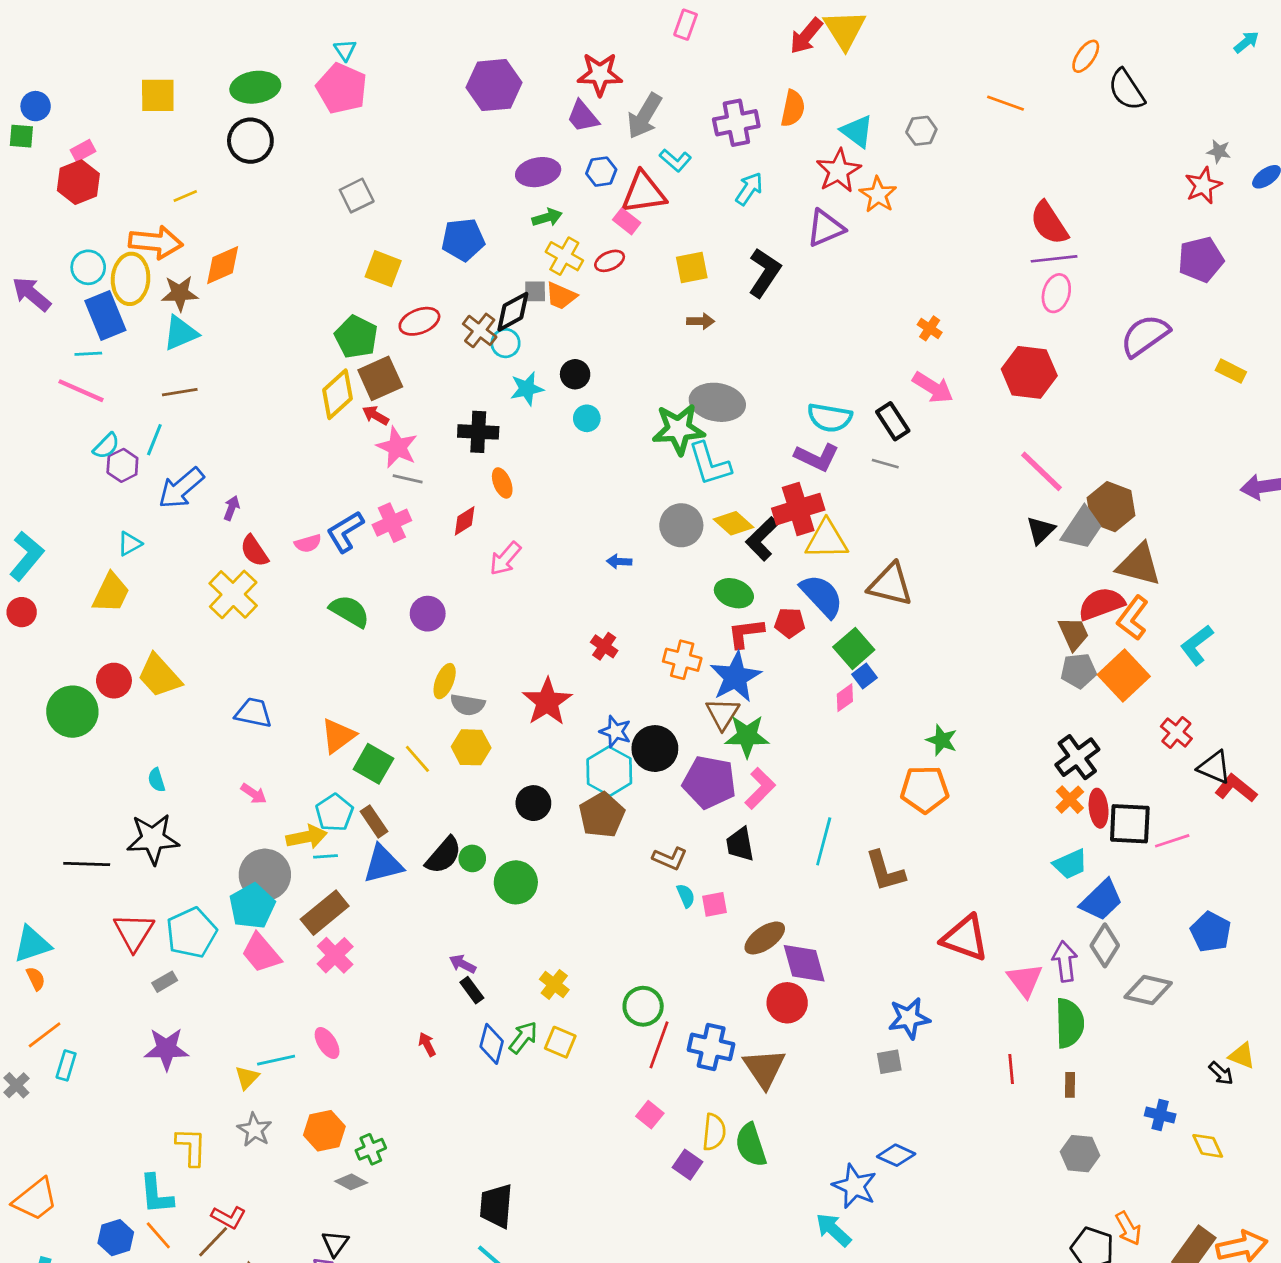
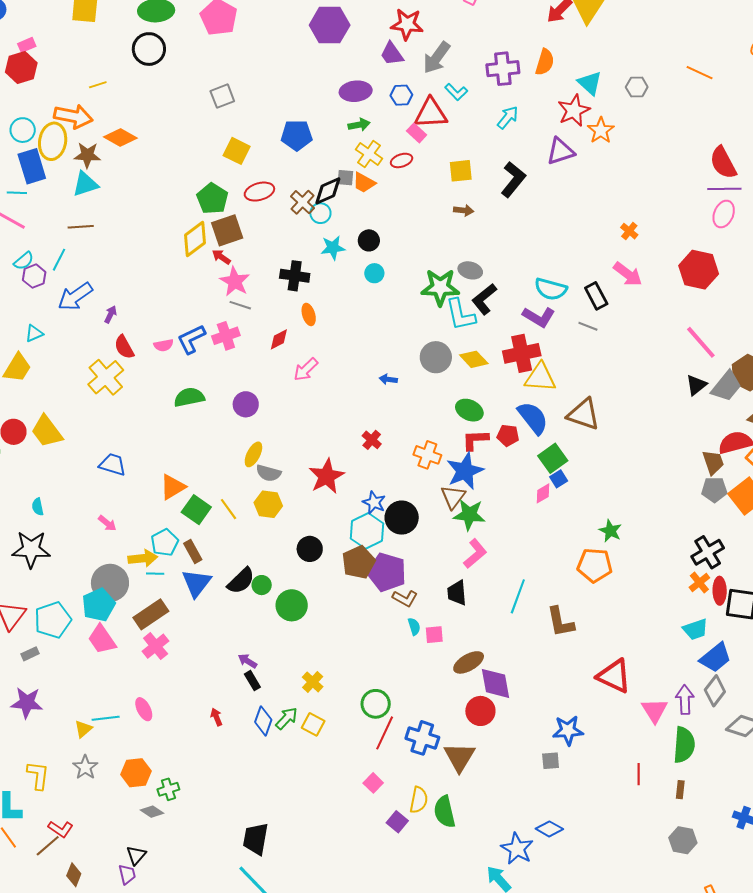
orange diamond: (223, 265) -> (120, 137), turned 48
gray ellipse: (717, 402) -> (470, 270), size x0.6
black L-shape: (762, 539) -> (484, 299), moved
green semicircle: (350, 611) -> (189, 397), turned -48
purple pentagon: (709, 782) -> (387, 572), moved
blue triangle: (383, 864) -> (196, 583), turned -44

